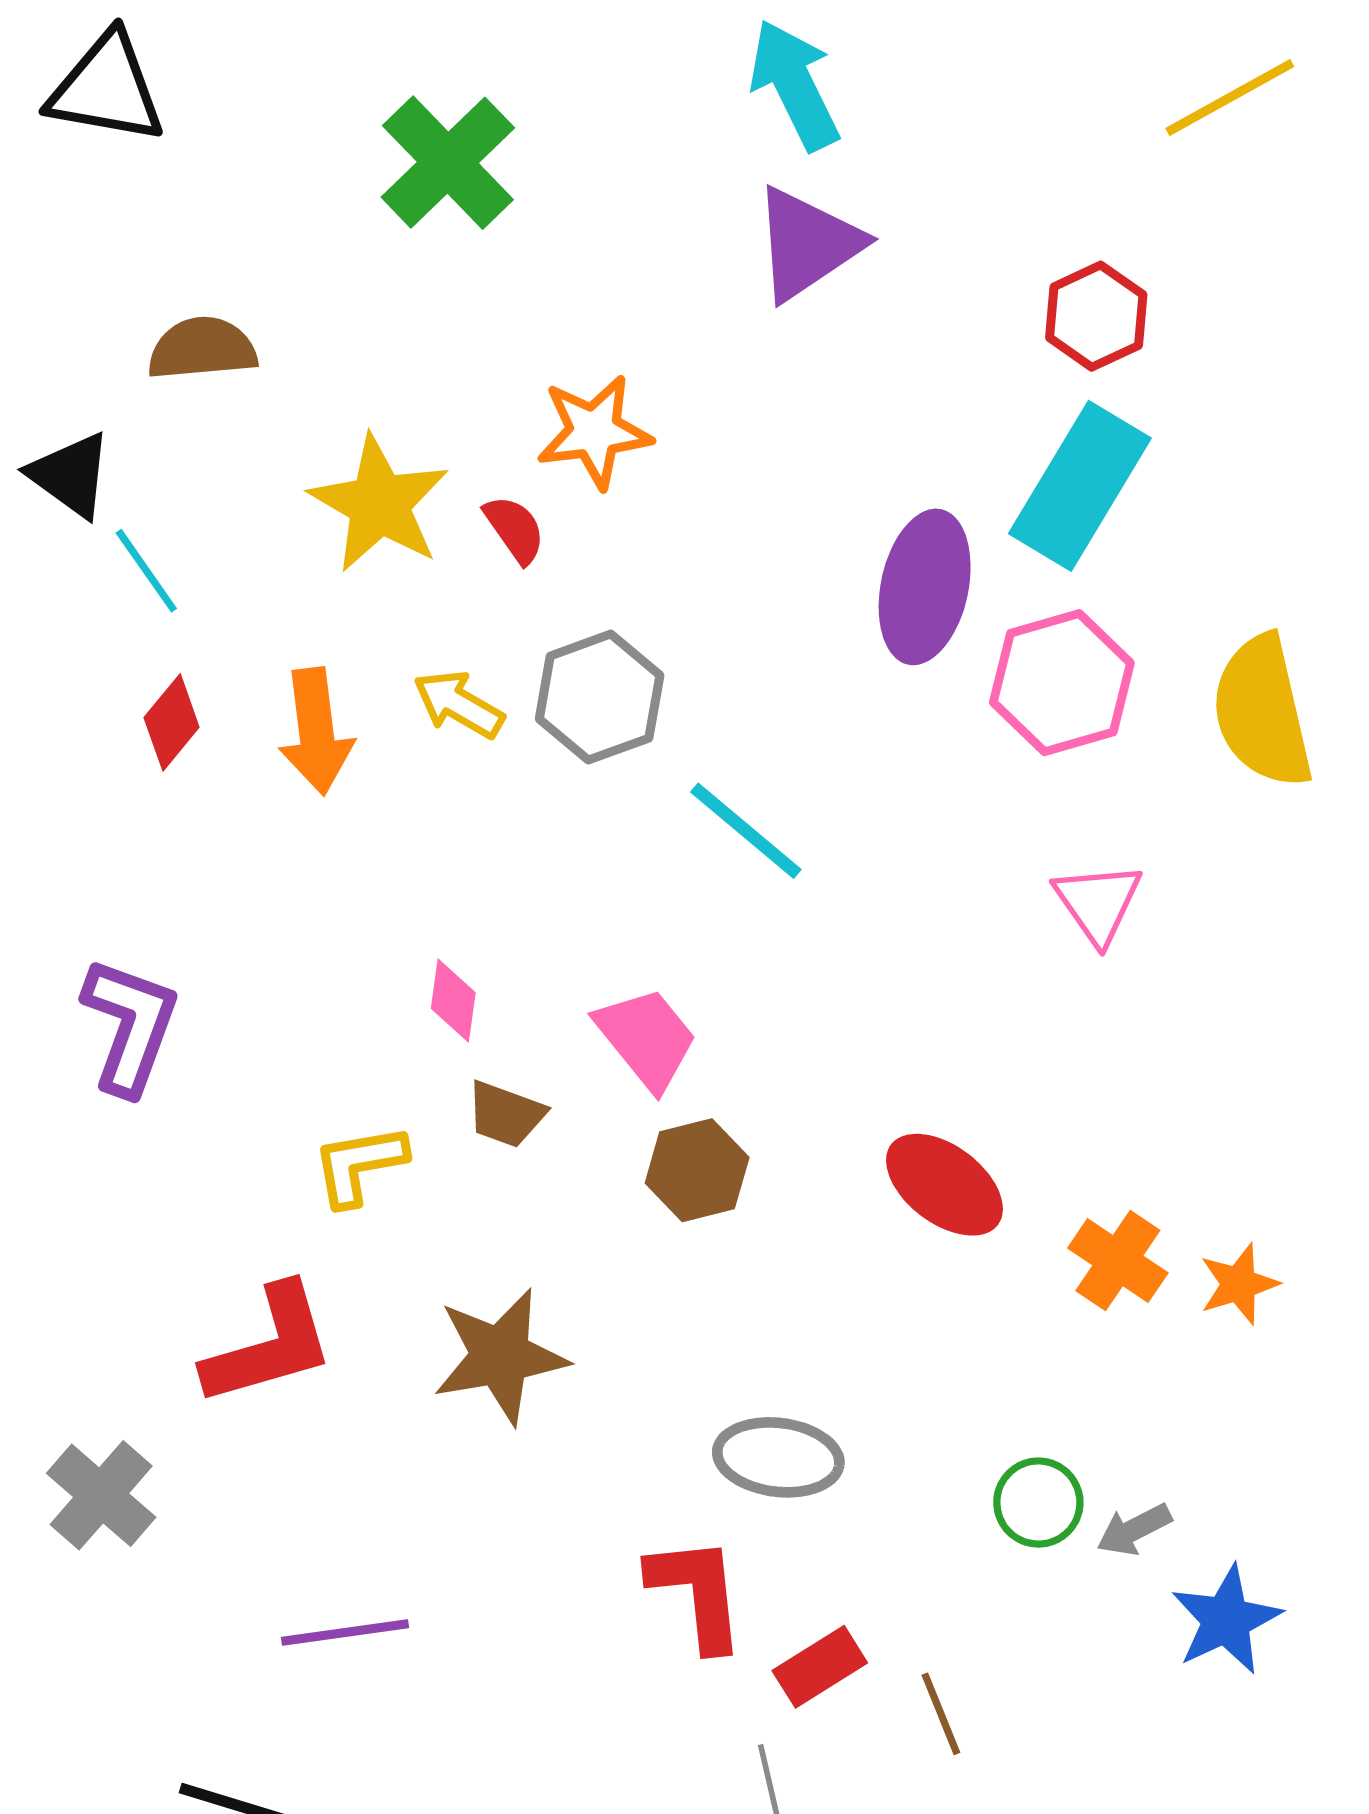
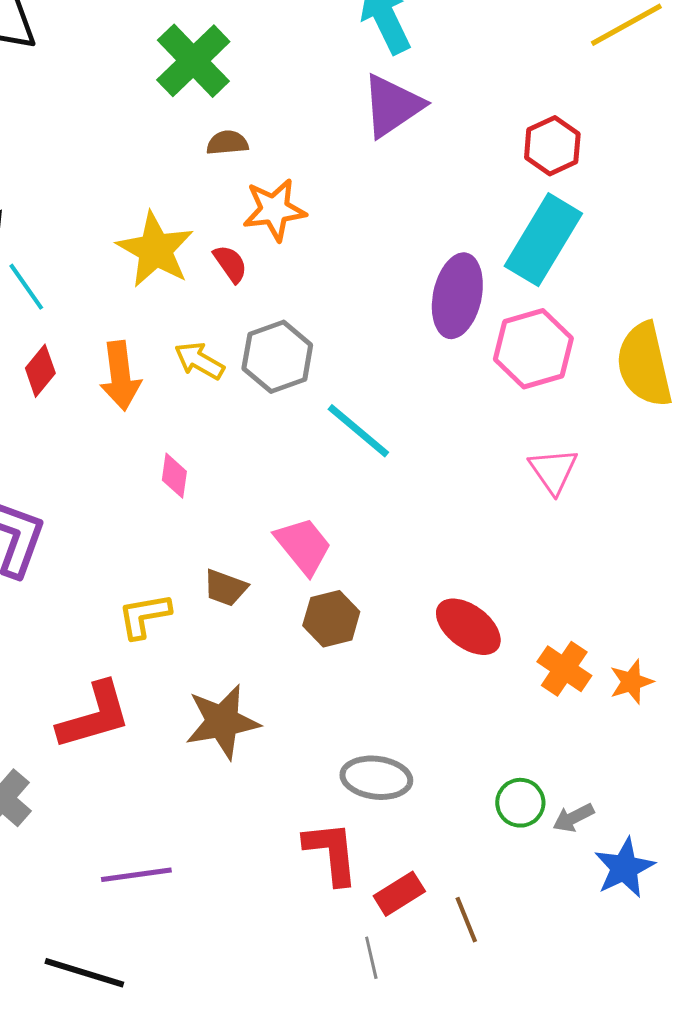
brown semicircle: (202, 349) -> (227, 143), moved, size x0.7
pink diamond: (453, 1000) -> (174, 476), moved

